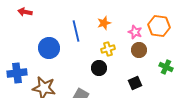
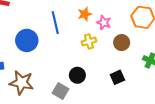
pink star: (135, 32) -> (104, 23), moved
black circle: (99, 68) -> (77, 75), moved

